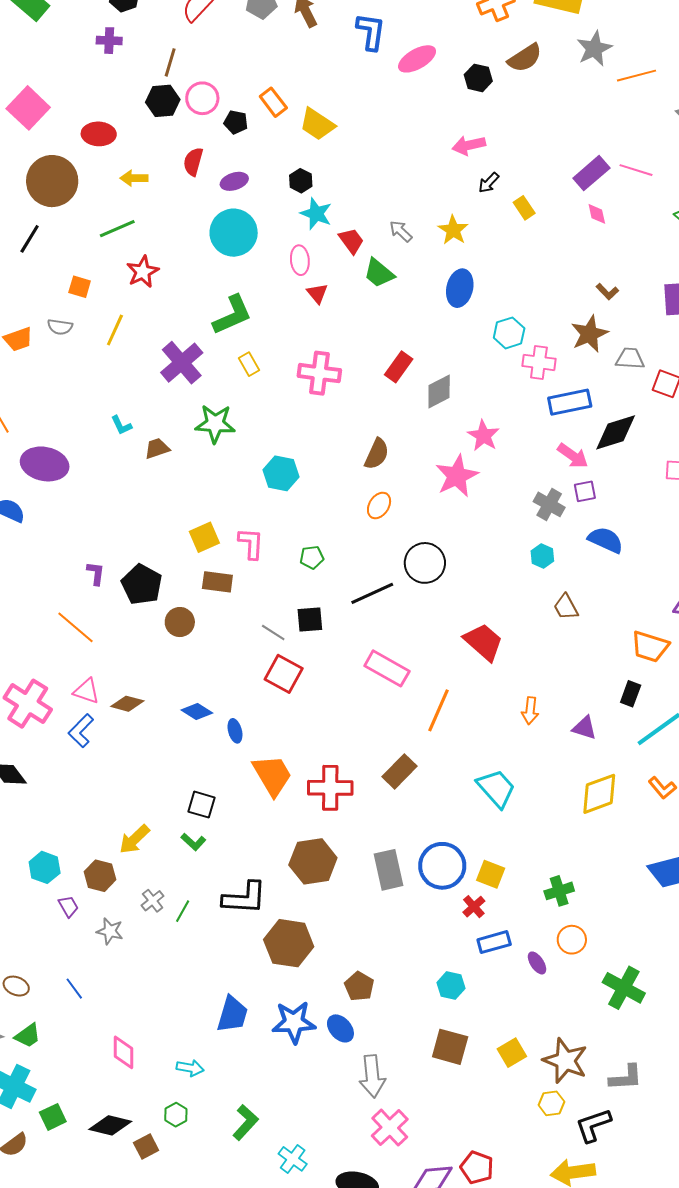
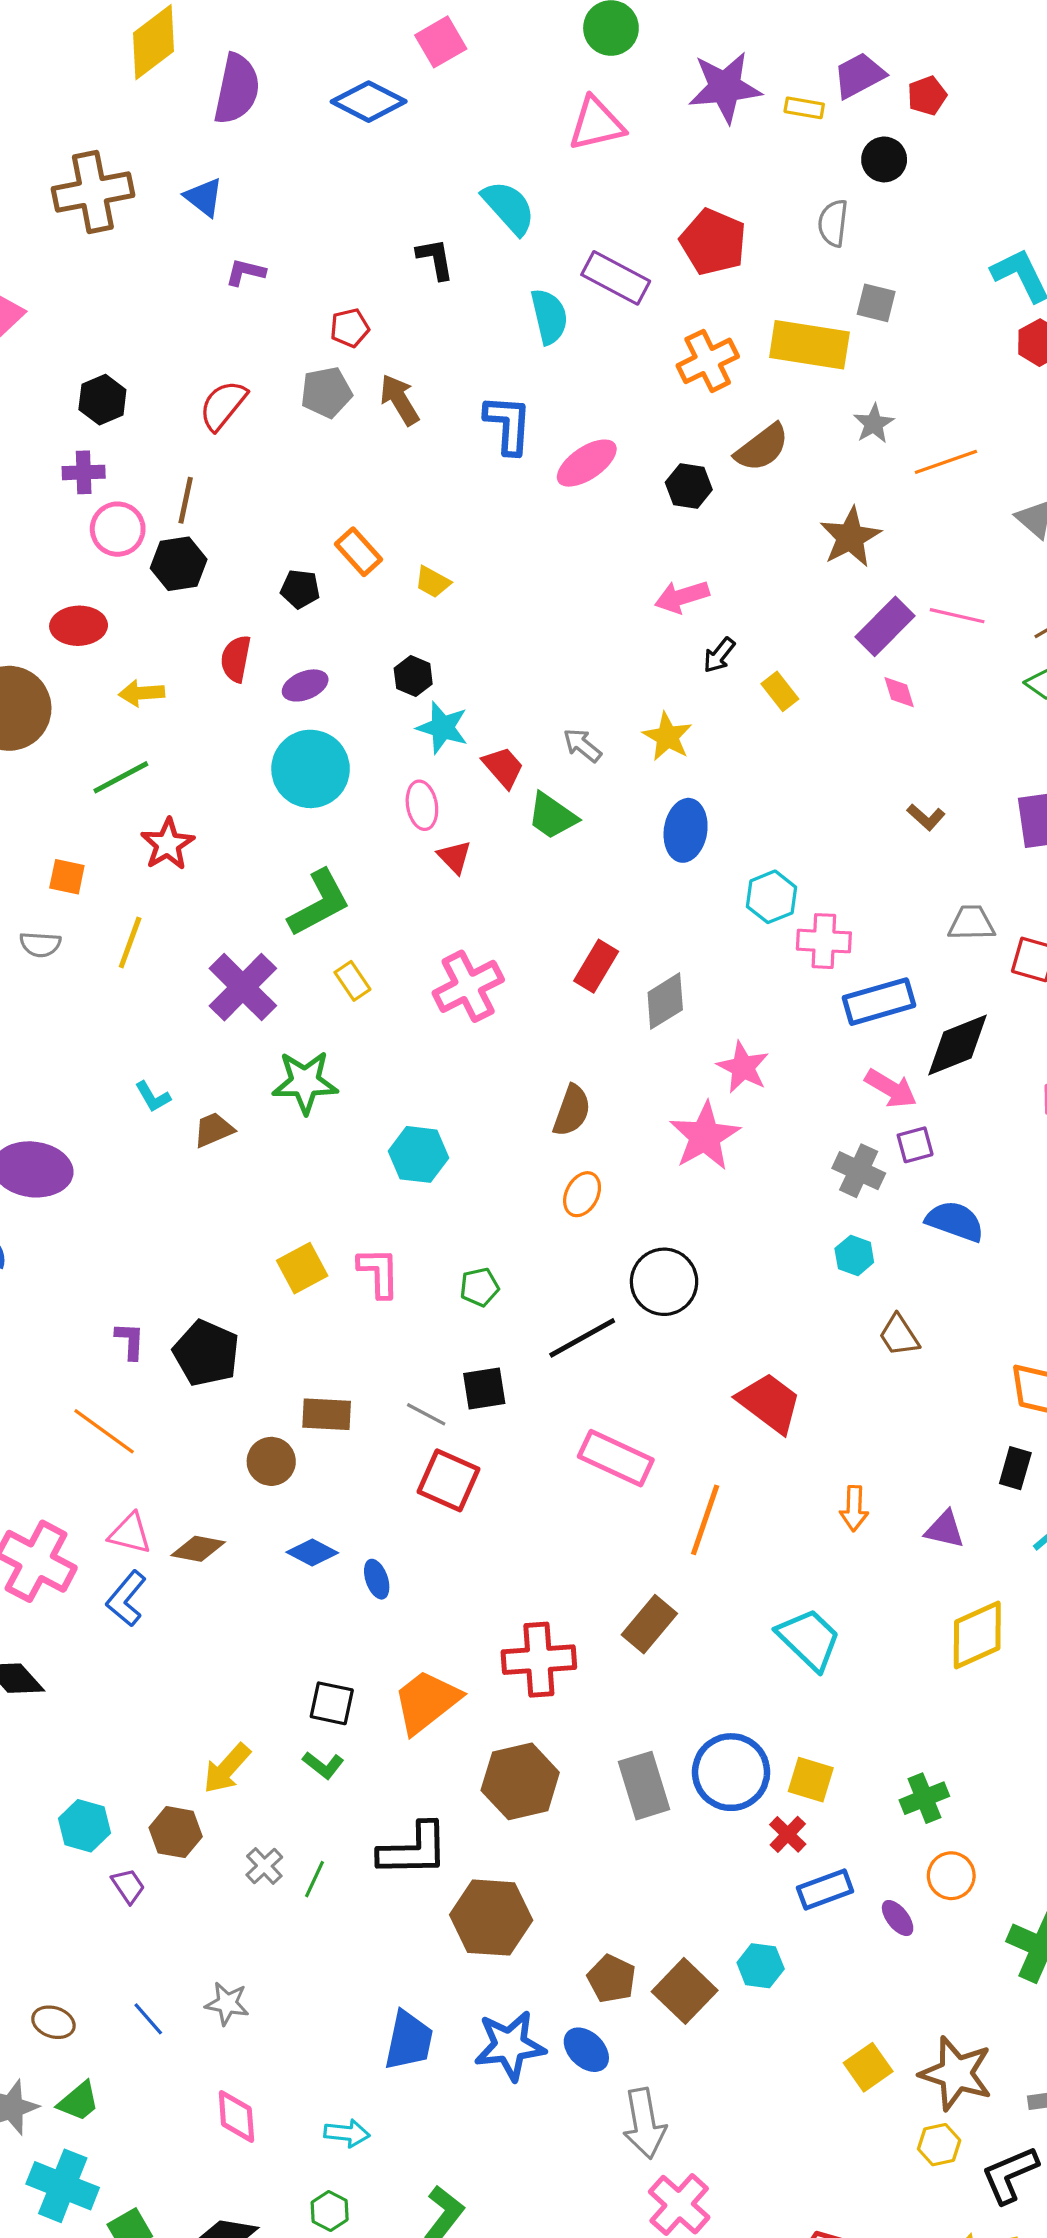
gray star: (594, 49) -> (874, 424), size x0.7
pink circle: (202, 98) -> (118, 529), moved
yellow trapezoid: (317, 124) -> (433, 582), size x0.6
brown star: (589, 334) -> (850, 537), moved
pink cross: (319, 373) -> (468, 986), turned -30
brown rectangle: (217, 582) -> (327, 1414), moved
brown circle: (180, 622) -> (271, 1461), moved
orange trapezoid: (272, 775) -> (426, 1702), moved, turned -93
gray star: (110, 931) -> (227, 2004), moved
brown square: (450, 1047) -> (685, 1991), moved, turned 33

